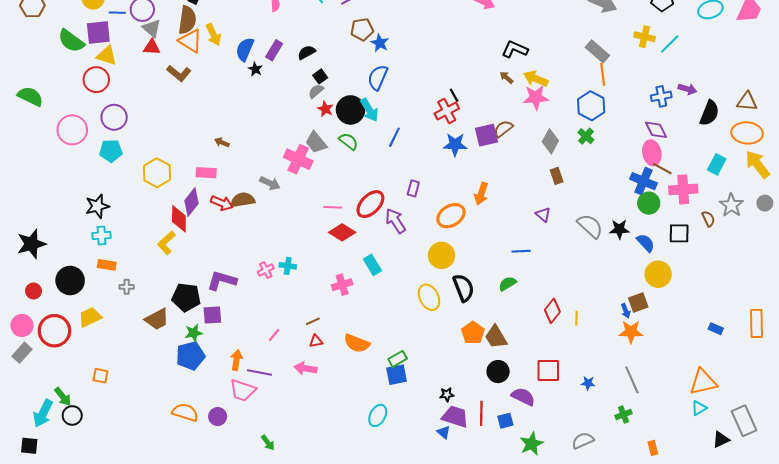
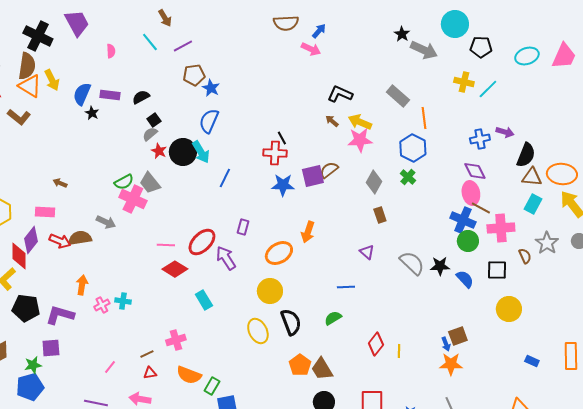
purple rectangle: (274, 50) -> (110, 95), turned 66
gray rectangle: (597, 51) -> (398, 96), moved
brown triangle: (747, 102) -> (532, 177), moved
red cross: (447, 111) -> (275, 153), turned 30
green semicircle: (348, 141) -> (124, 182), moved, turned 114
yellow circle: (658, 274) -> (509, 309), moved
pink cross: (342, 285) -> (176, 340), moved
black pentagon: (186, 297) -> (26, 308), moved
green rectangle: (398, 359) -> (212, 386), moved, turned -30
orange arrow: (236, 360) -> (82, 285), moved

